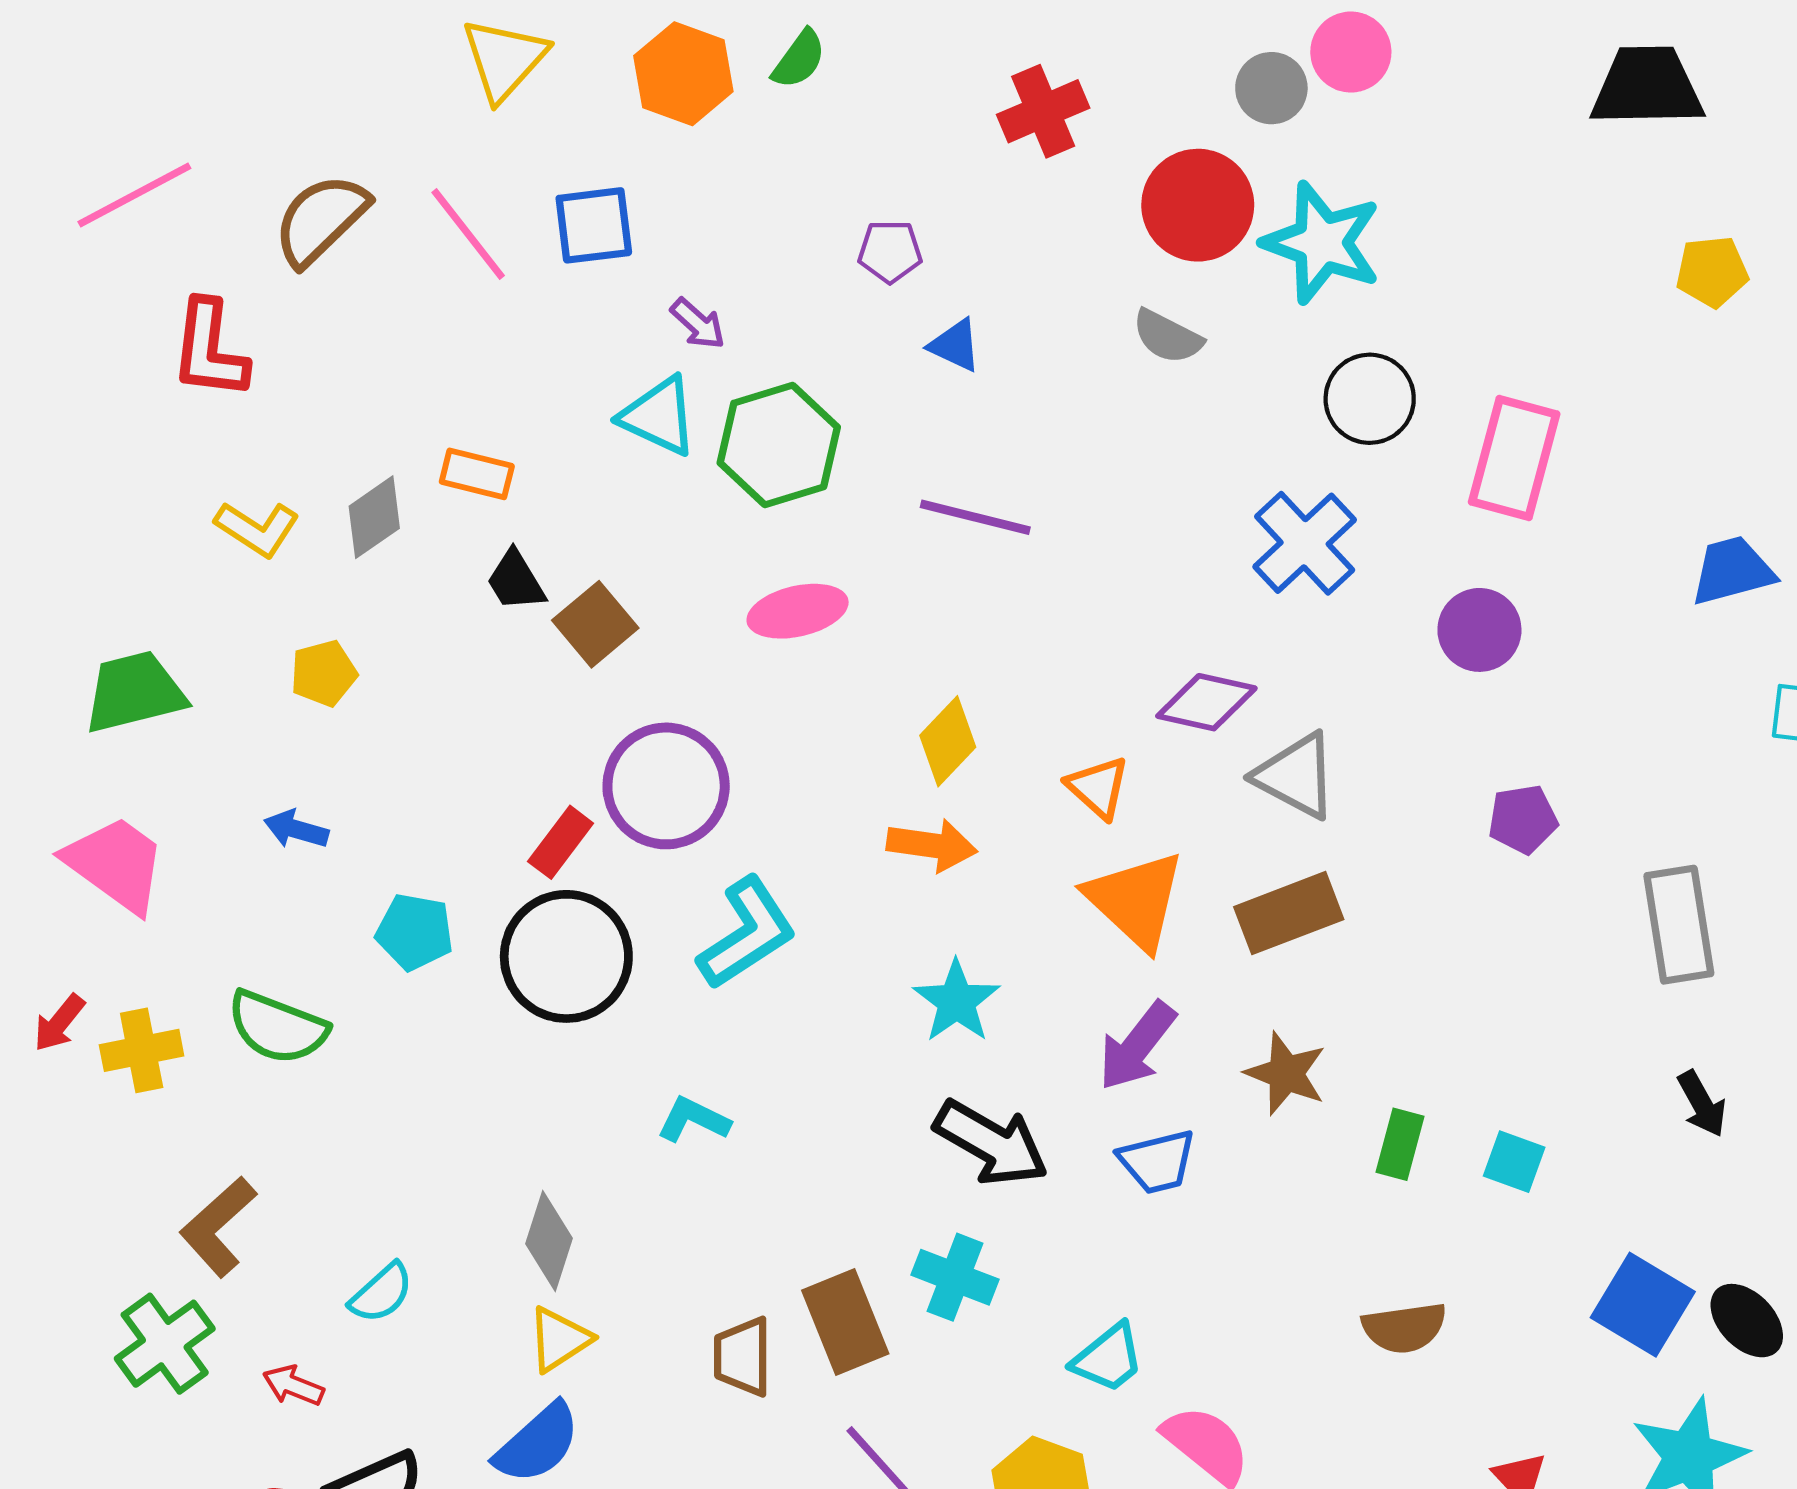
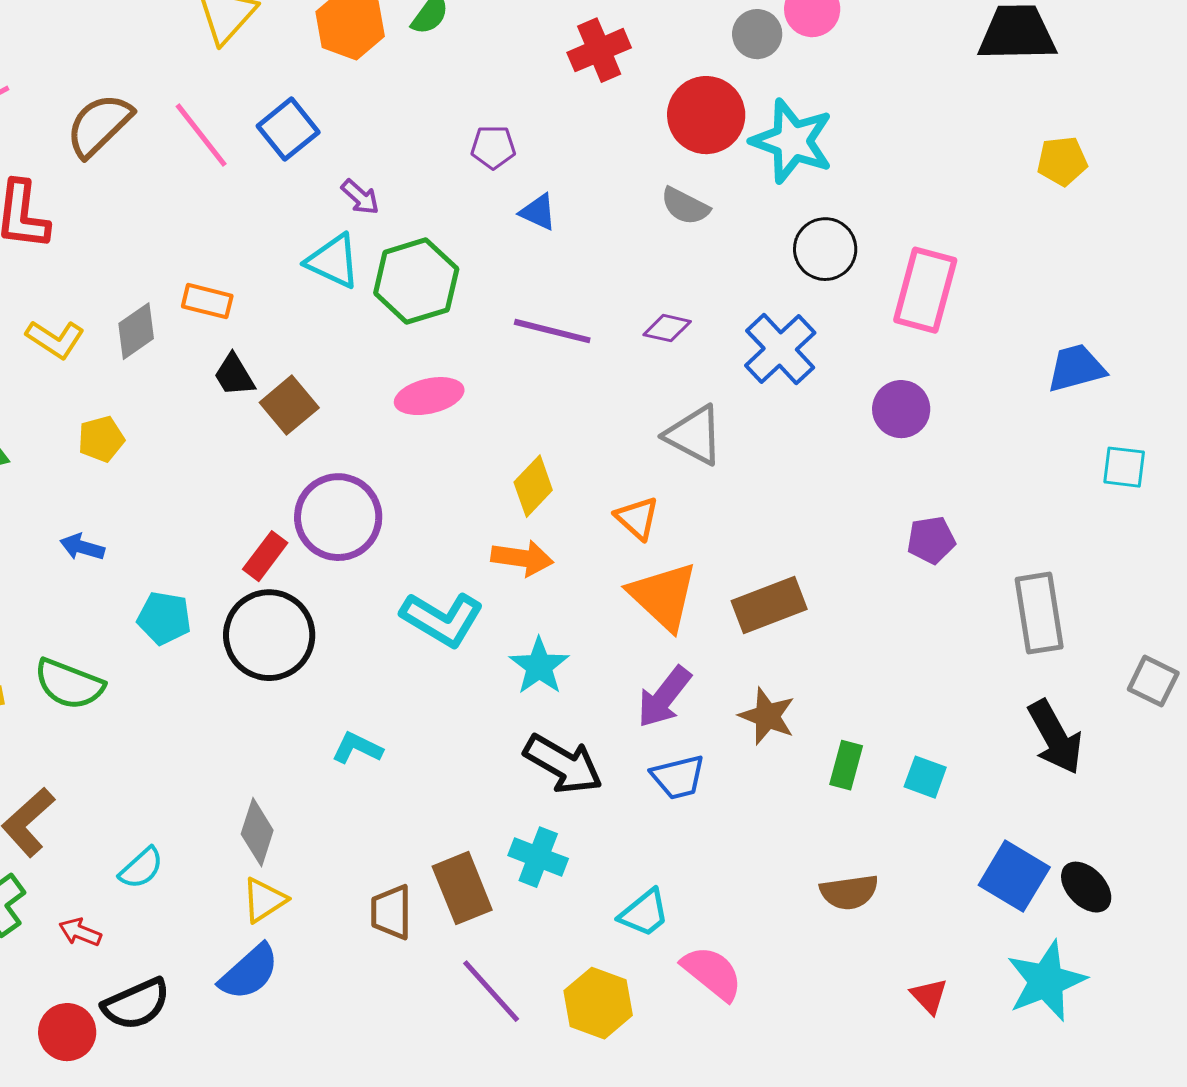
blue square: (594, 225) -> (288, 129), turned -32
purple diamond: (1206, 702) -> (667, 328), moved, size x0.7
gray triangle: (1296, 776) -> (694, 435), moved
cyan L-shape: (747, 933) -> (442, 619), moved, turned 64
black arrow: (1702, 1104) -> (1055, 737), size x1.6

